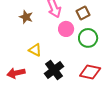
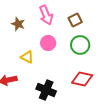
pink circle: (66, 29) -> (48, 43), moved
black cross: (54, 70) -> (46, 90), moved, turned -30

